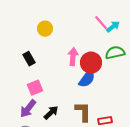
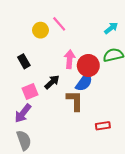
pink line: (101, 23) -> (59, 24), moved
brown L-shape: (83, 112) -> (75, 101), moved
black arrow: (51, 113) -> (52, 82), moved

